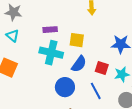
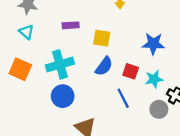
cyan cross: (51, 53) -> (60, 64), moved, turned -30
blue circle: (65, 87) -> (63, 96), moved

